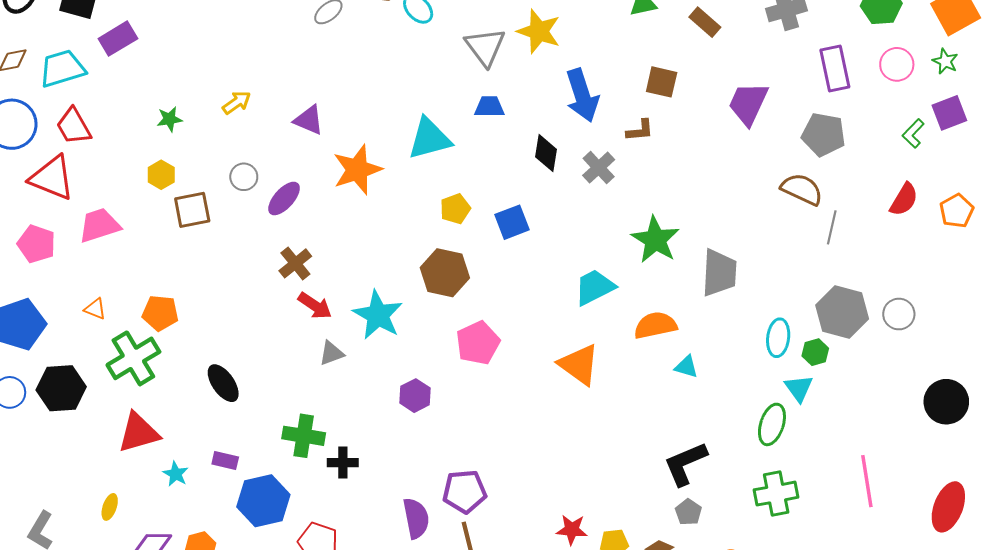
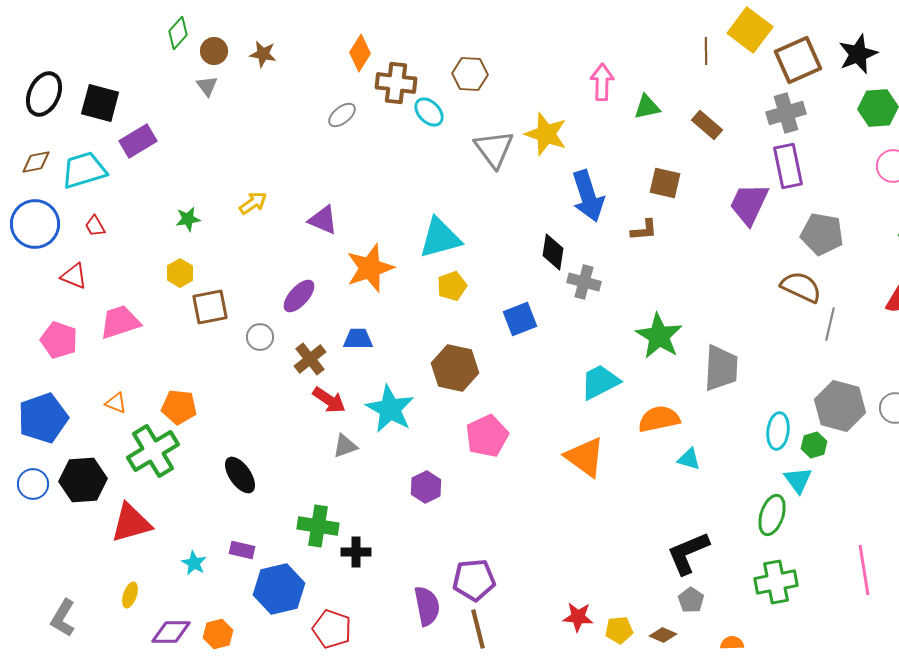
purple rectangle: (835, 69) -> (788, 166), moved
blue trapezoid: (489, 107) -> (358, 339), moved
red trapezoid: (74, 126) -> (95, 226), size x0.6
gray cross: (599, 168) -> (584, 282), moved, turned -32
gray circle: (244, 177) -> (260, 337), moved
red triangle: (52, 178) -> (74, 276), size x0.6
yellow pentagon: (455, 209) -> (452, 286), moved
red triangle: (139, 433) -> (131, 523), moved

